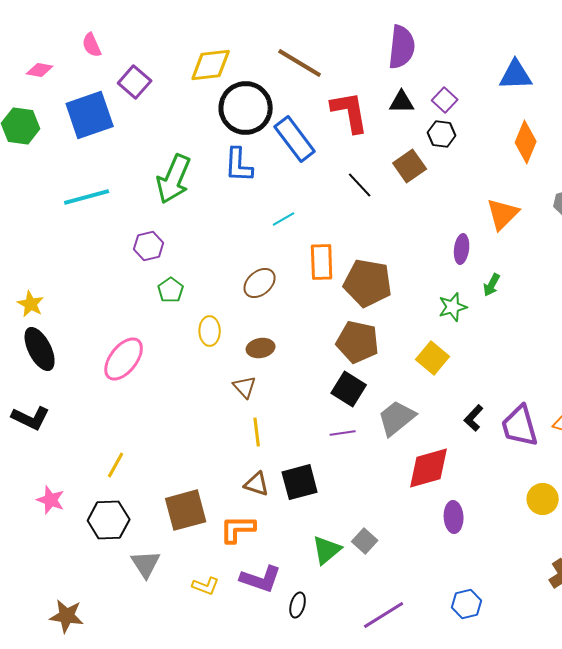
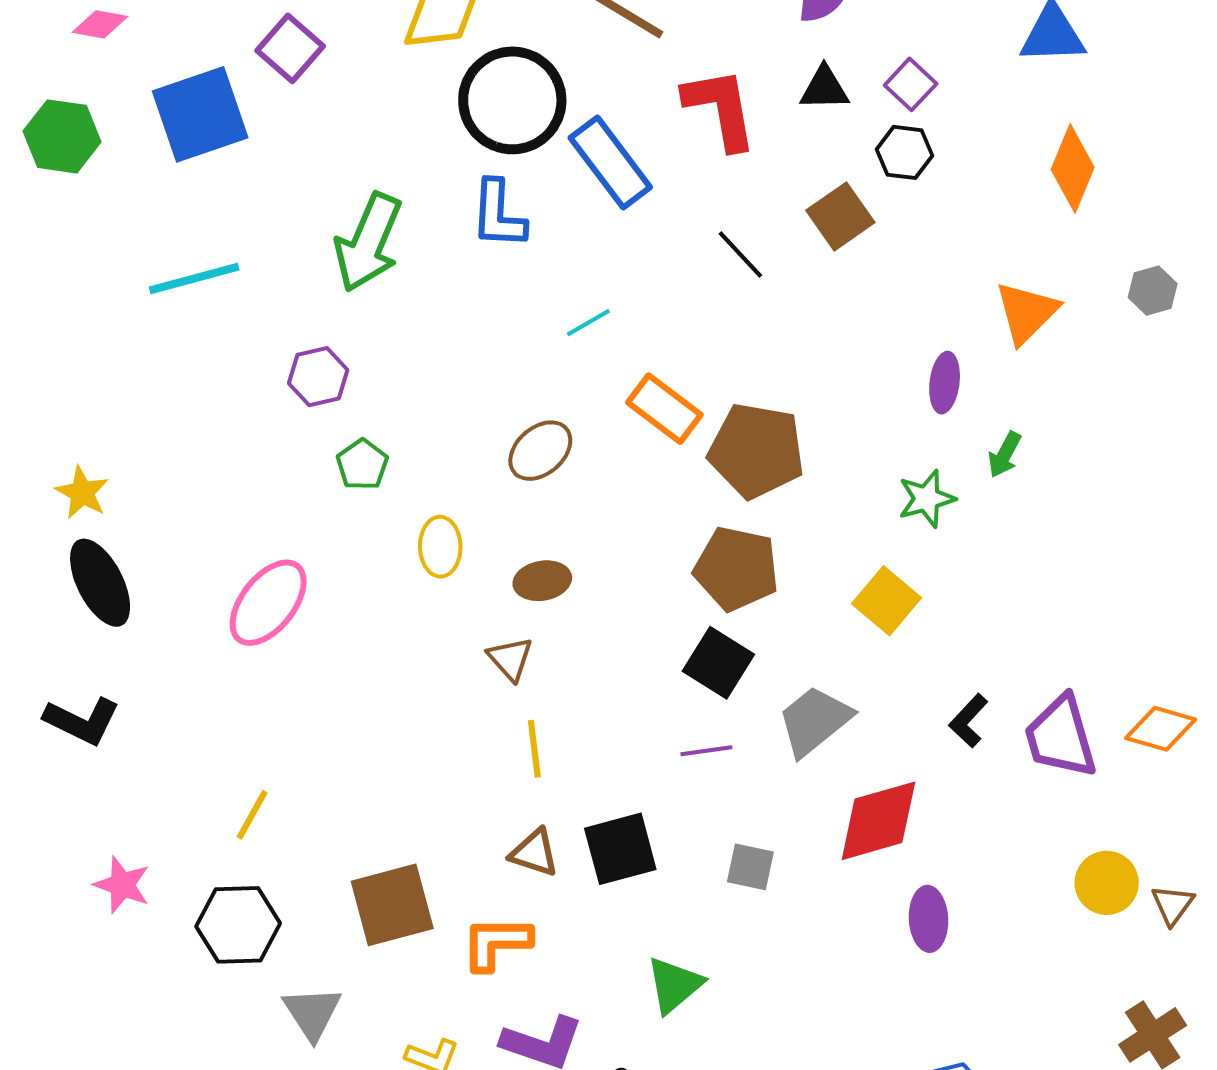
orange rectangle: (322, 262) -> (664, 409), turned -51
gray square: (365, 541) -> (750, 867), moved, turned -30

